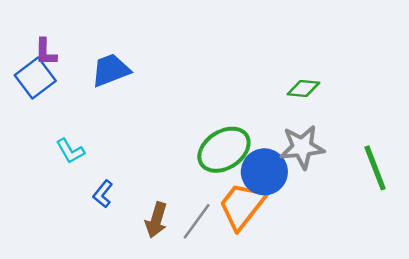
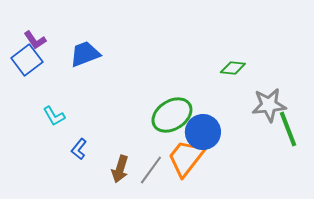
purple L-shape: (46, 52) -> (35, 40), turned -35
gray star: (302, 147) -> (269, 105), moved

